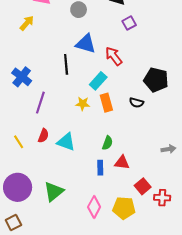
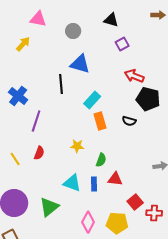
red arrow: (114, 56) -> (134, 76), moved, turned -30
yellow star: (83, 104) -> (77, 146), moved
cyan triangle: (66, 142) -> (72, 183), moved

